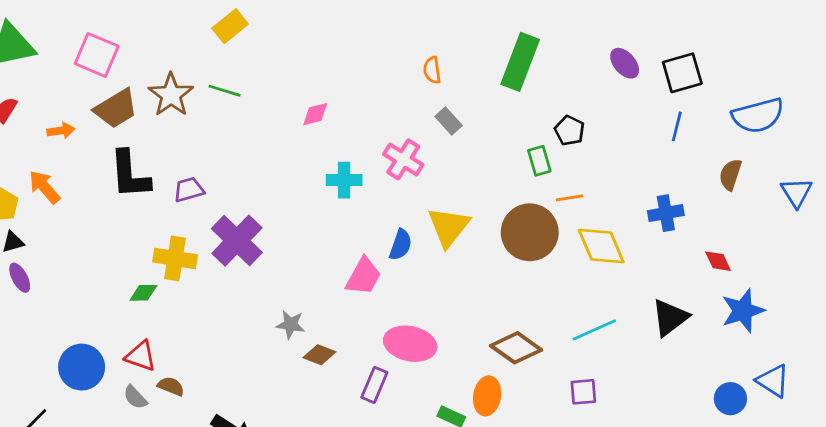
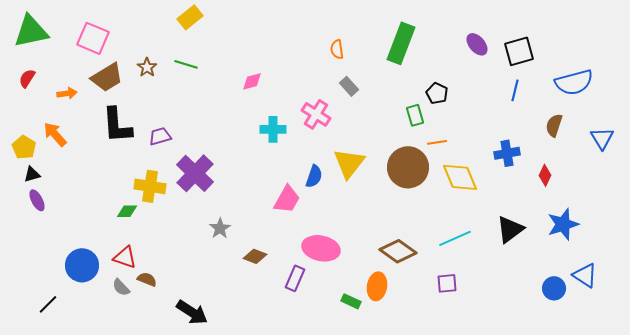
brown star: (171, 95) -> (147, 67), size x0.6
red diamond: (718, 261) -> (545, 175), moved, turned 50
gray star: (291, 324) -> (220, 228), moved, turned 30

